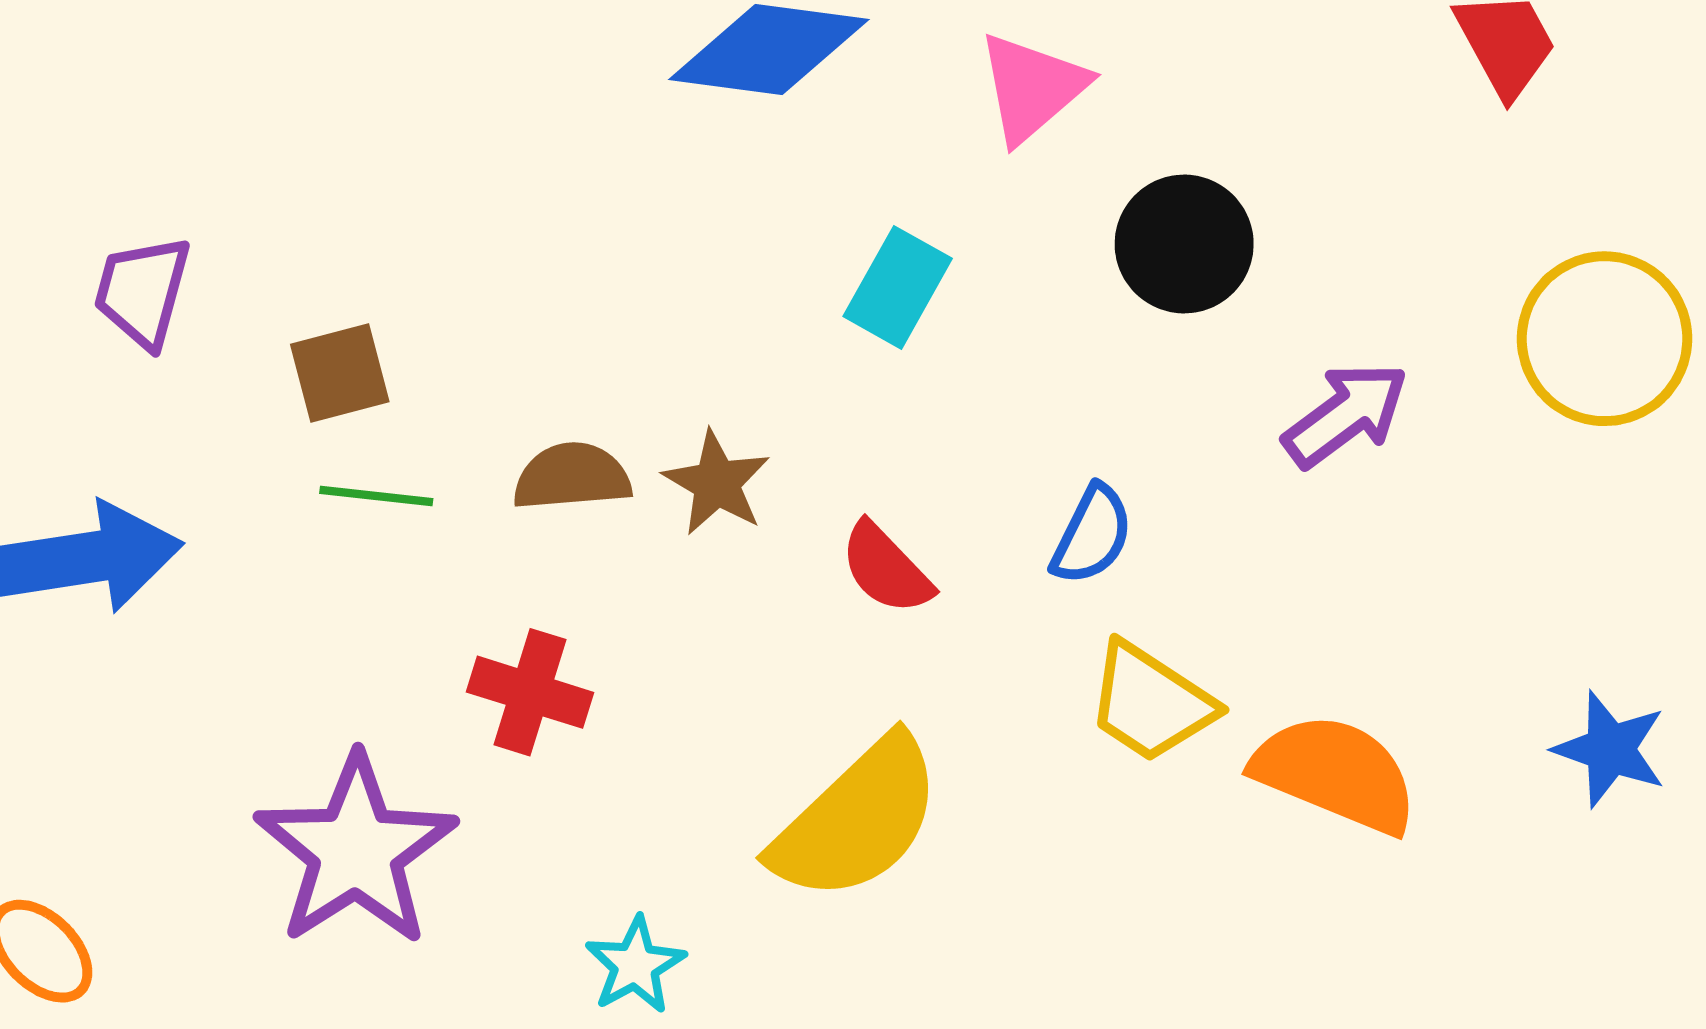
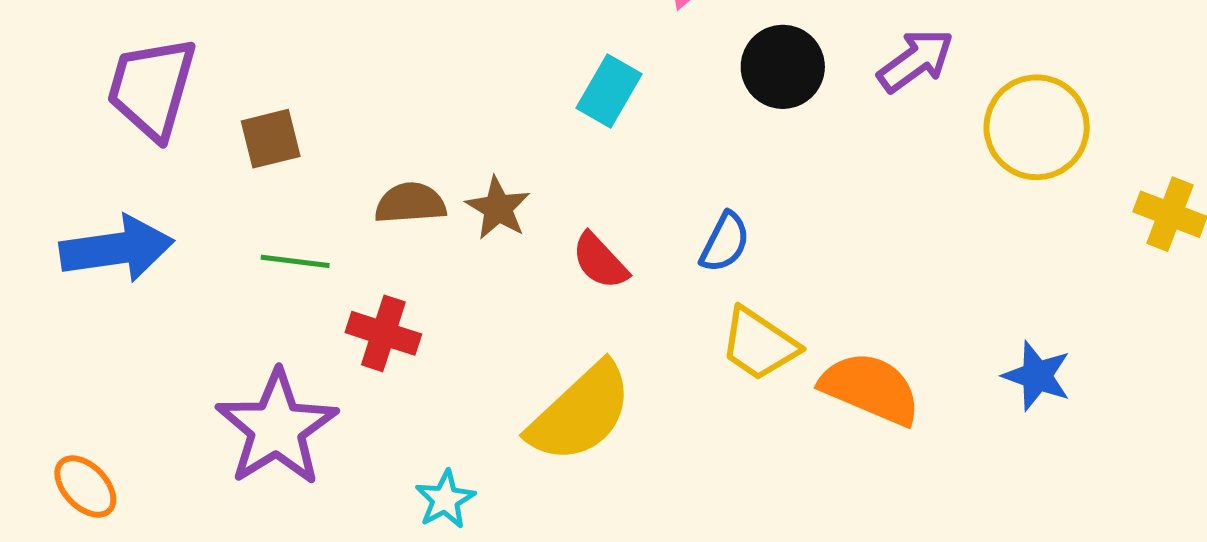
purple trapezoid: (142, 292) -> (152, 88), size x1.5
purple arrow: (1346, 415) -> (916, 61), moved
green line: (376, 496) -> (295, 261), moved

